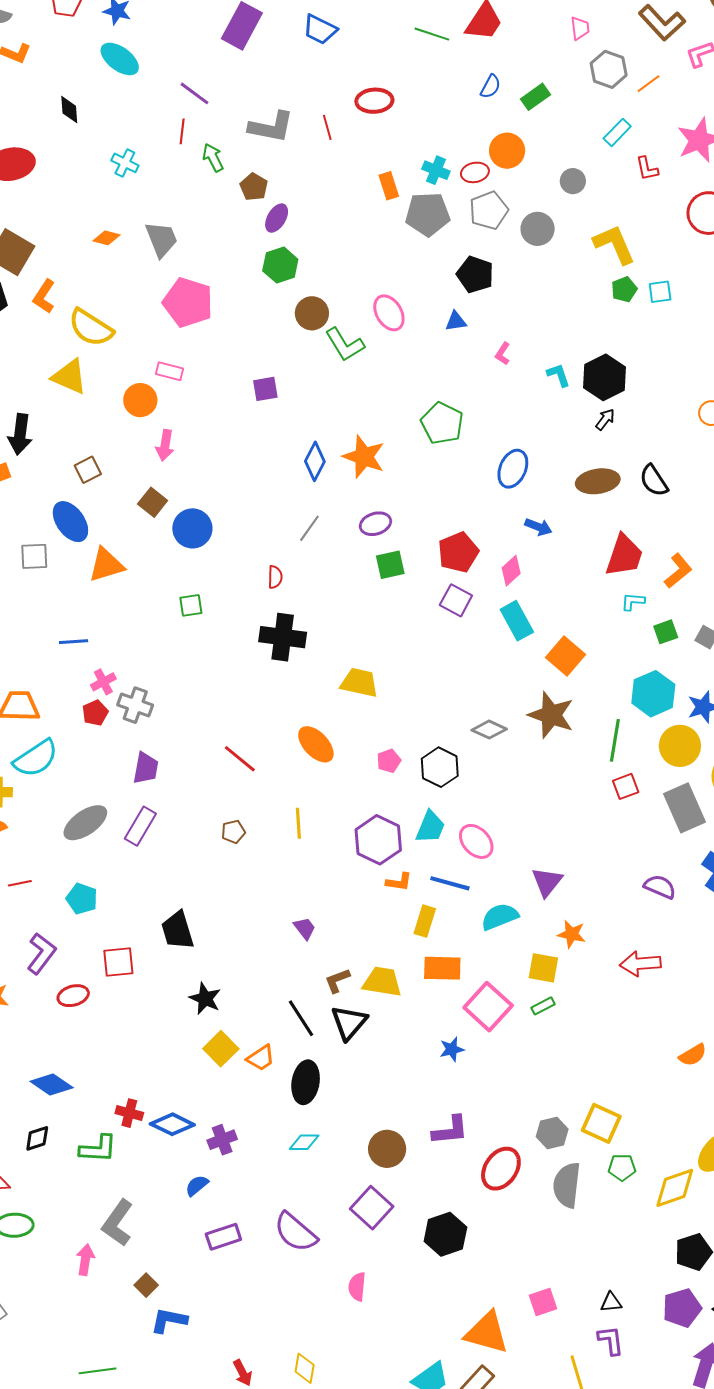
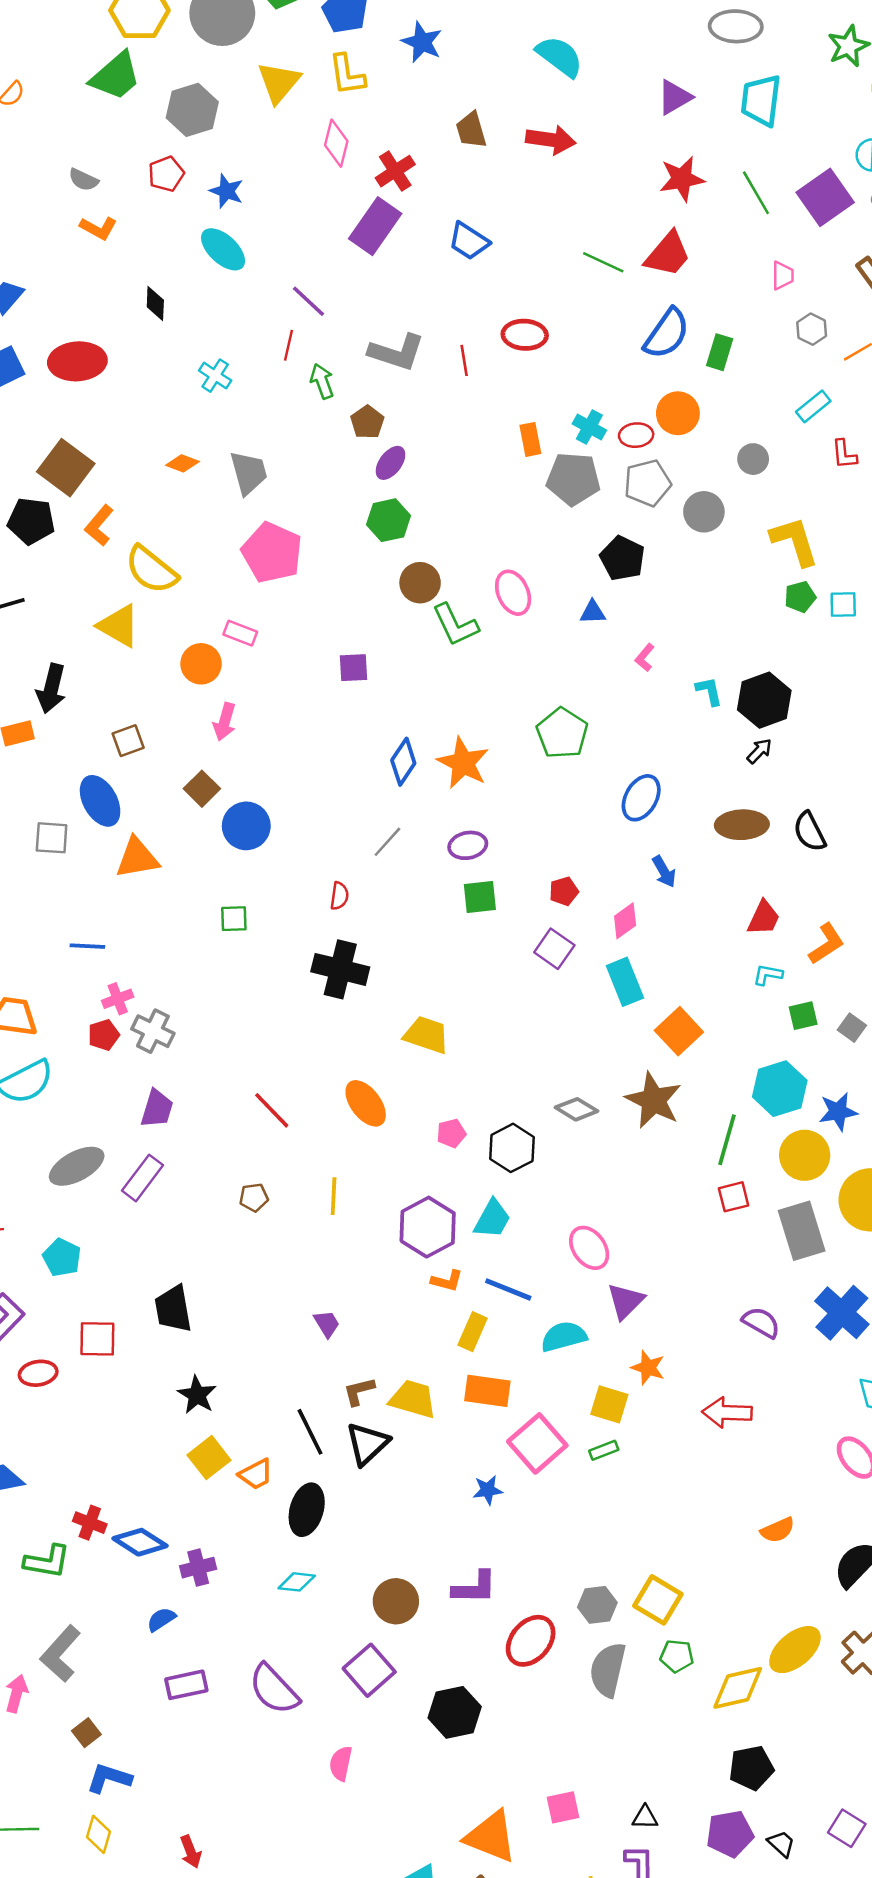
gray hexagon: (609, 69) -> (812, 329), size x0.7
blue semicircle: (491, 87) -> (667, 334), size x1.8
green rectangle: (535, 97) -> (720, 352), turned -44
blue arrow: (538, 527) -> (664, 872), turned 32
red pentagon: (458, 552) -> (564, 891), size x0.6
red trapezoid: (624, 555) -> (764, 918), size x0.7
pink ellipse: (476, 841) -> (589, 1248), moved
yellow diamond: (305, 1368) -> (99, 1834), moved

